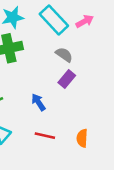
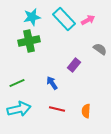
gray semicircle: (64, 55) -> (100, 49), moved

